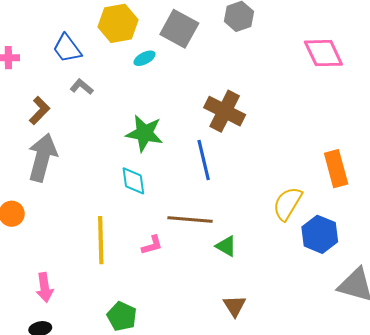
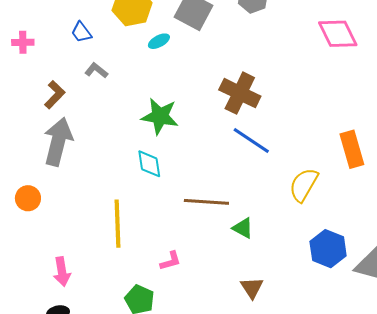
blue trapezoid: (67, 48) -> (81, 32), size x0.7
blue line: (204, 160) -> (251, 140), moved, turned -42
blue hexagon: (320, 234) -> (328, 249), moved
pink L-shape: (152, 245) -> (170, 261), moved

